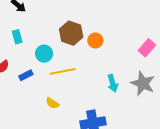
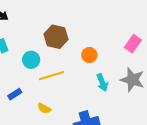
orange circle: (95, 40) -> (89, 55), moved
blue rectangle: (26, 75) -> (15, 94), moved

